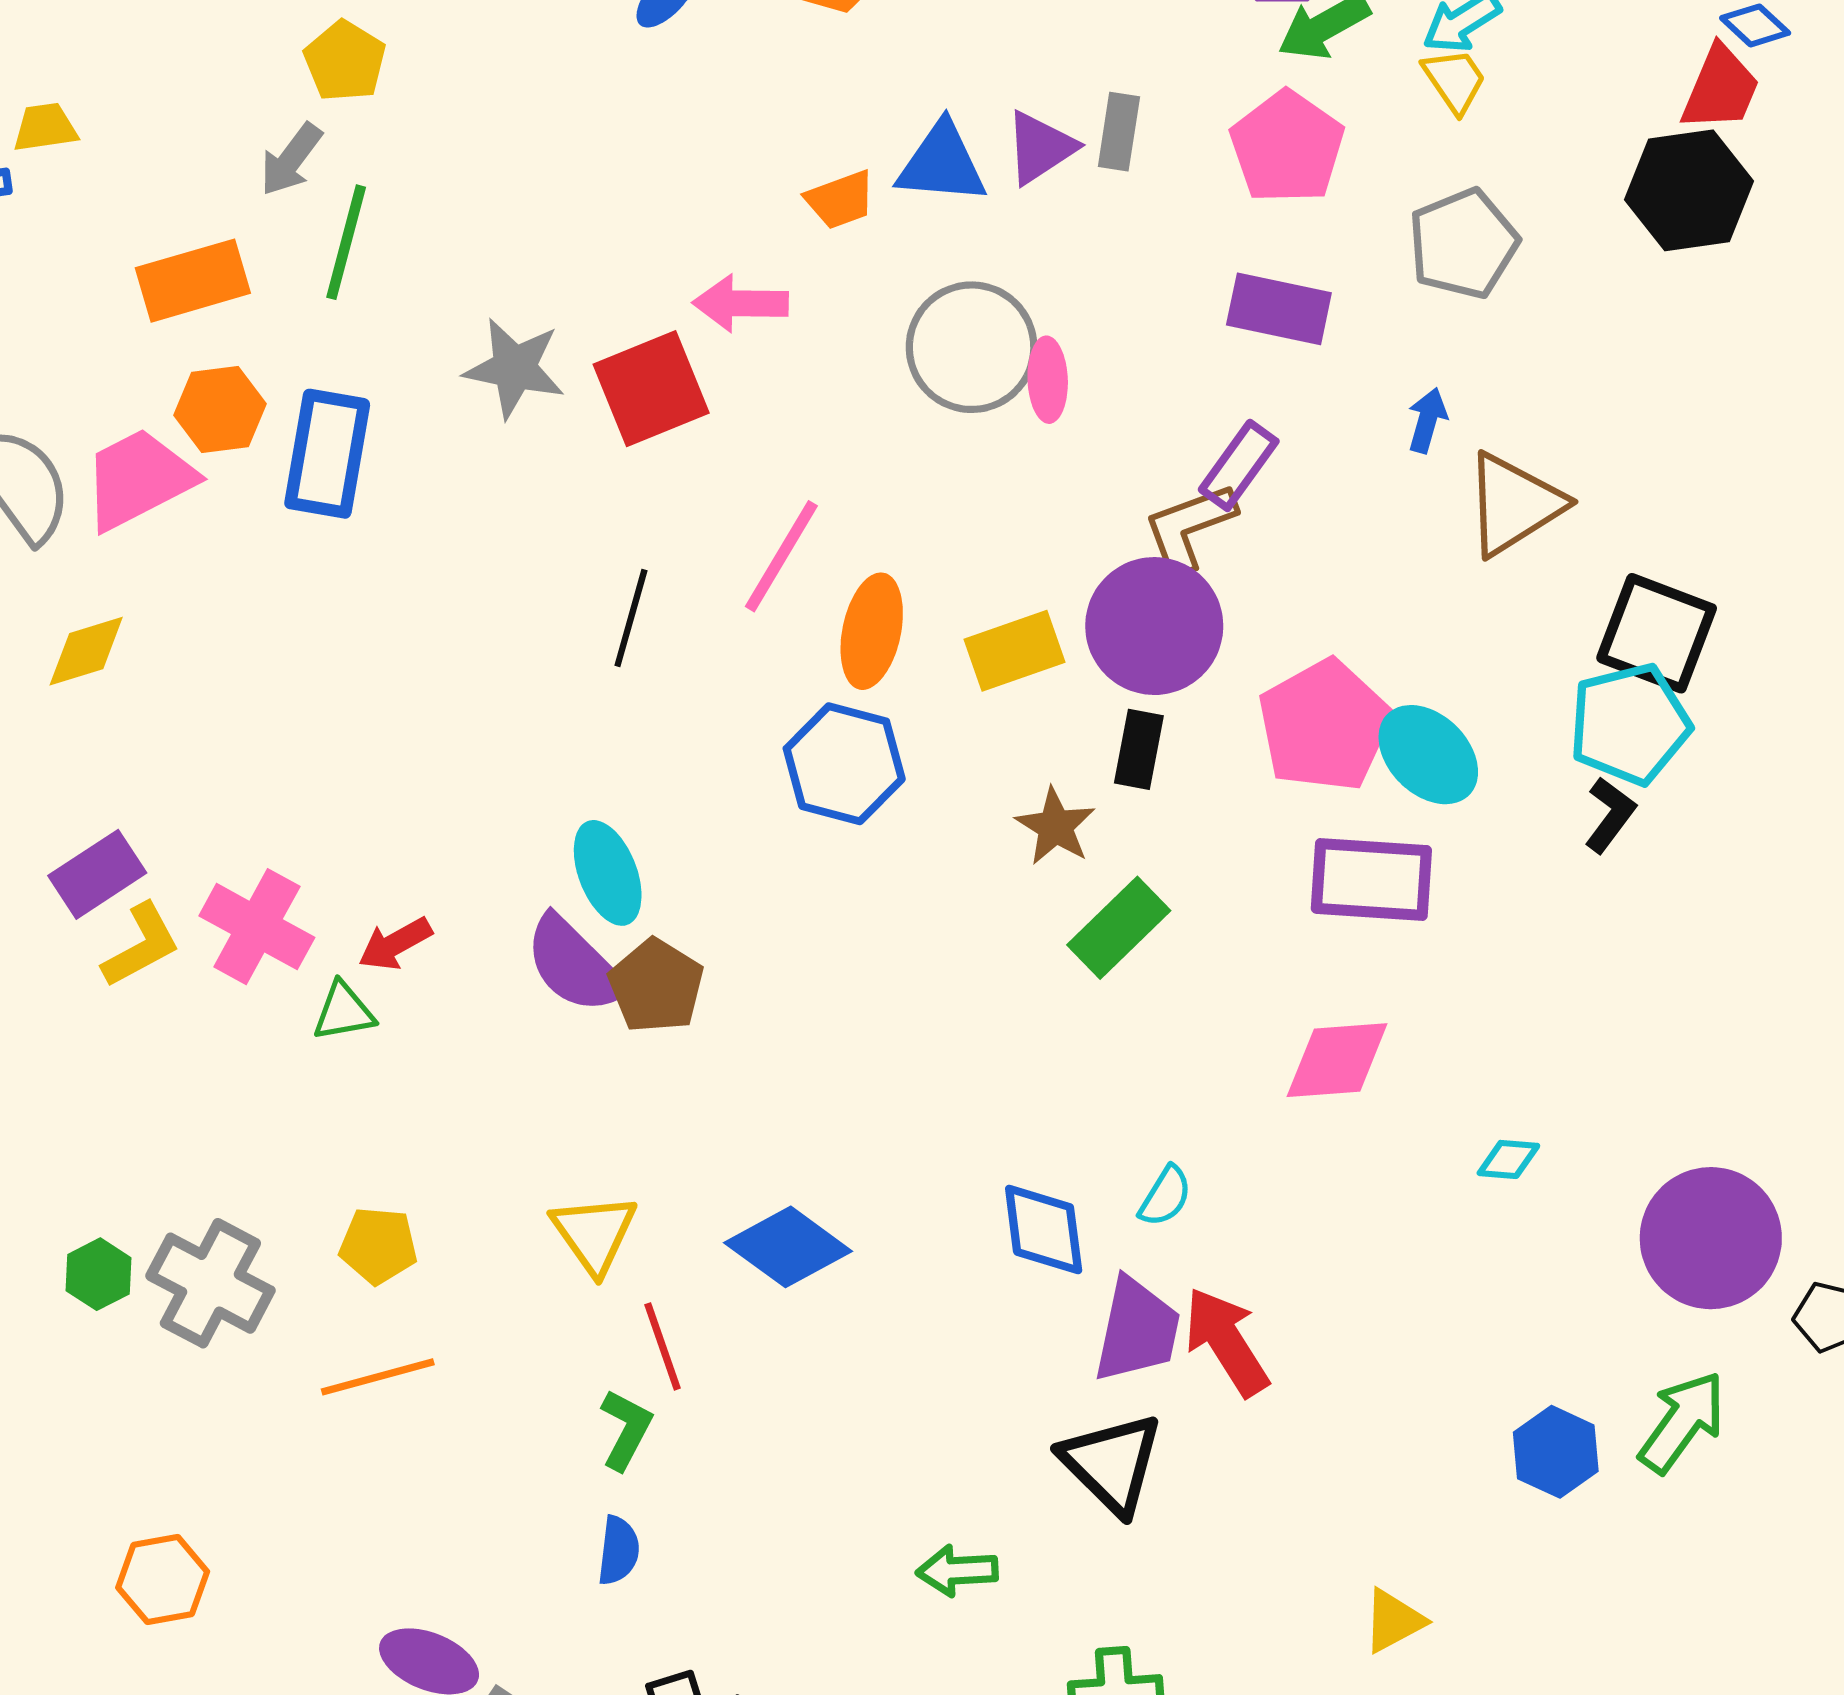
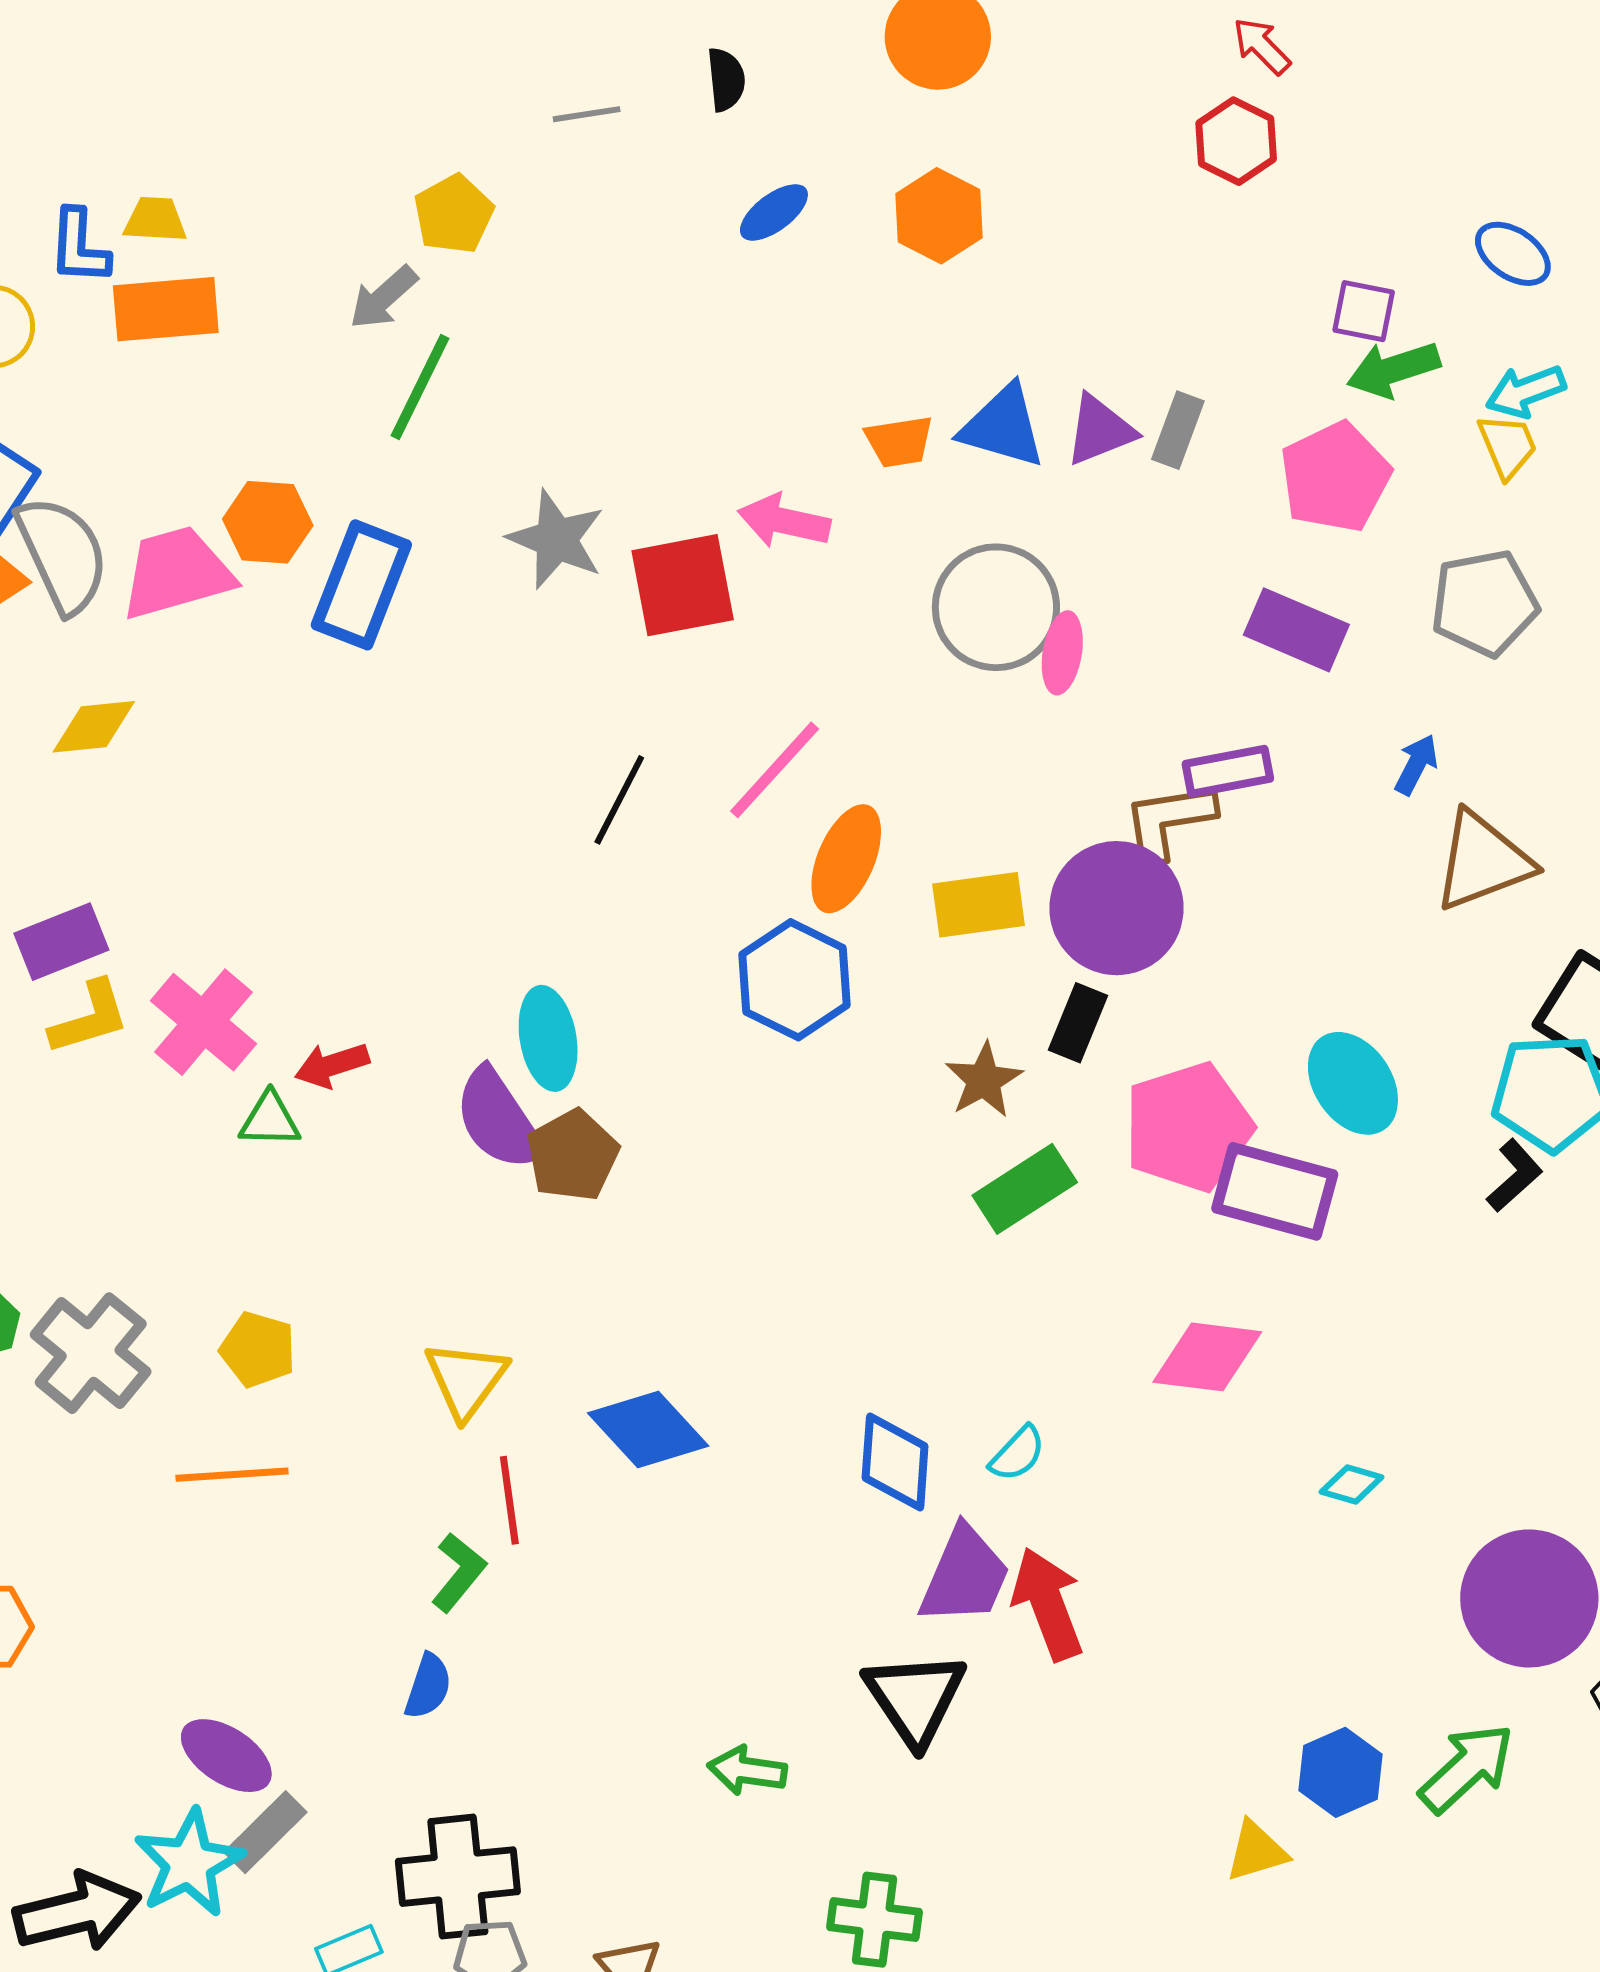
orange rectangle: (193, 281) -> (166, 309), moved
purple rectangle: (1239, 465) -> (1228, 771), turned 32
pink pentagon: (1325, 726) -> (1188, 1127), moved
yellow triangle: (1394, 1621) -> (1256, 1851), moved

